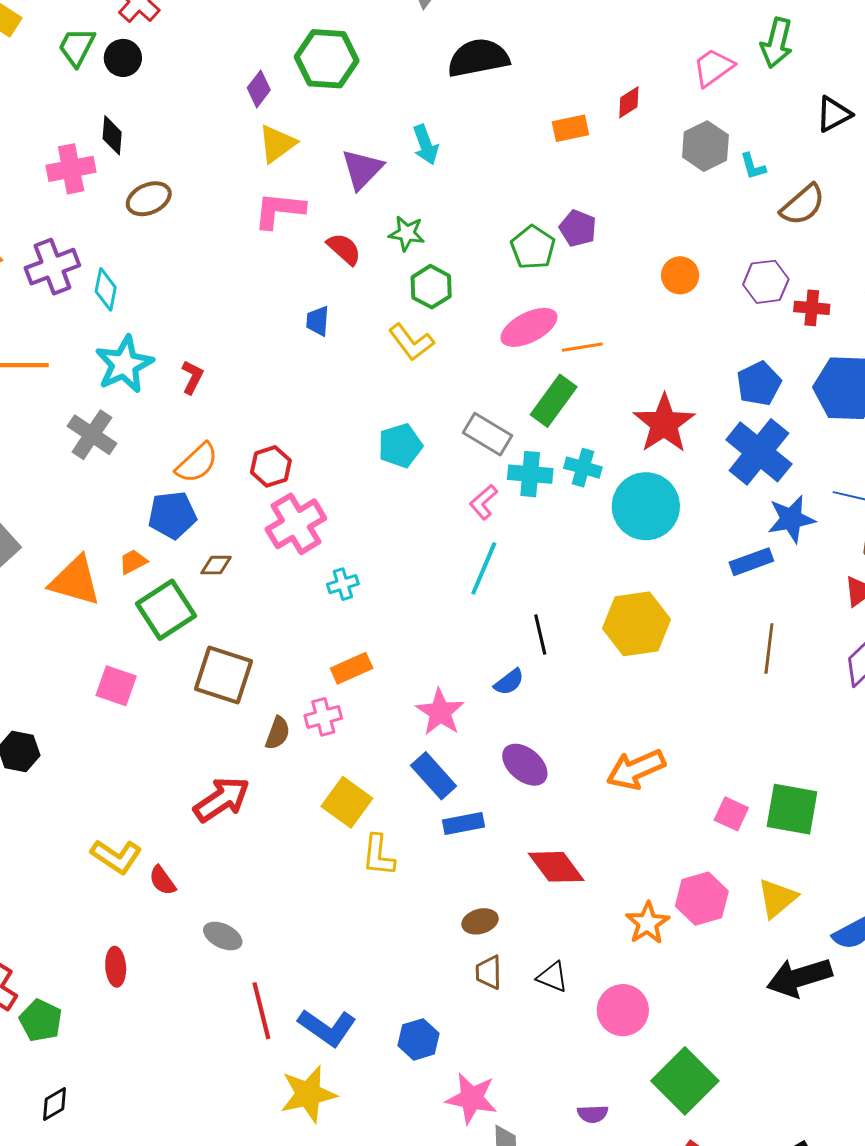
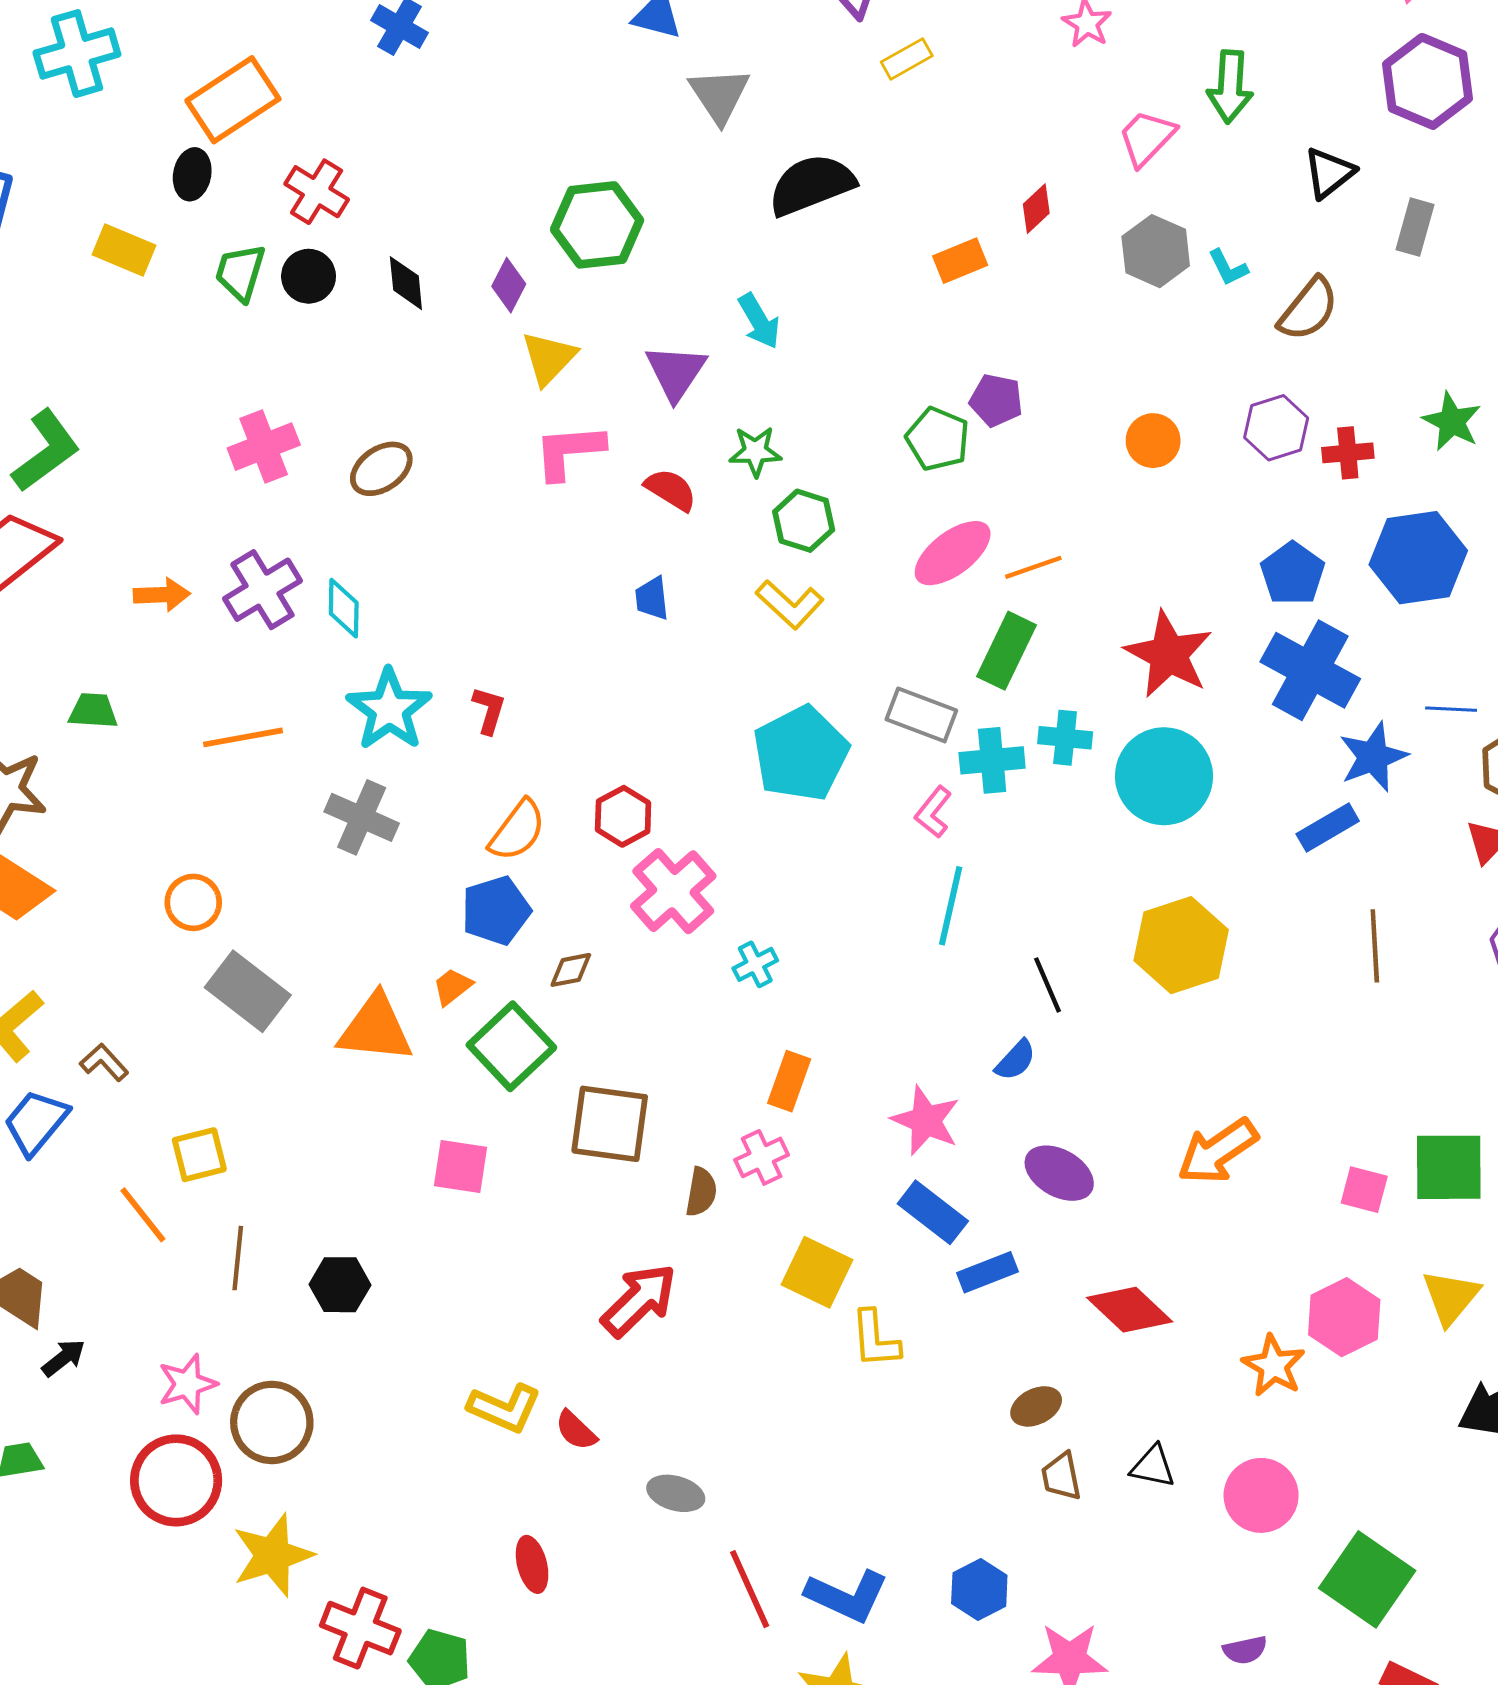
black diamond: (112, 135) -> (406, 283), moved
cyan pentagon: (400, 446) -> (801, 754), size x1.5
orange rectangle: (352, 668) -> (789, 1081), turned -36

